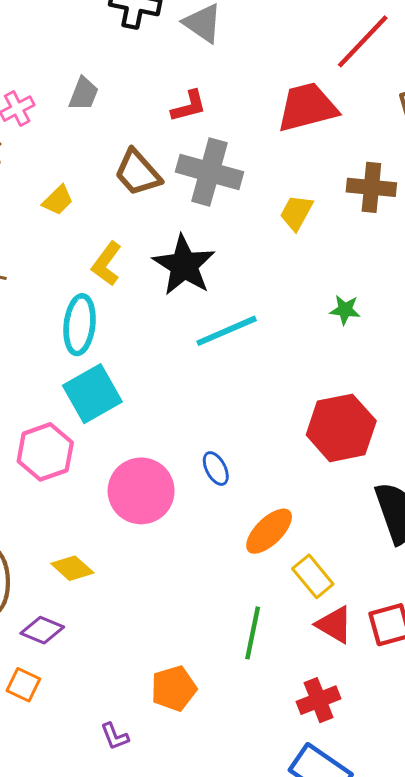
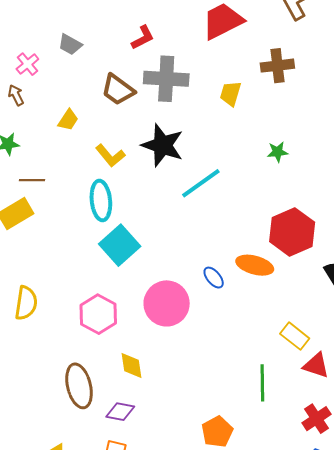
gray trapezoid: (84, 94) -> (70, 45), turned 110
yellow L-shape: (107, 264) -> (110, 156), turned -64
pink hexagon: (45, 452) -> (98, 314), moved
orange ellipse: (269, 531) -> (255, 265), moved, turned 72
yellow diamond: (72, 568) -> (132, 366), turned 52

